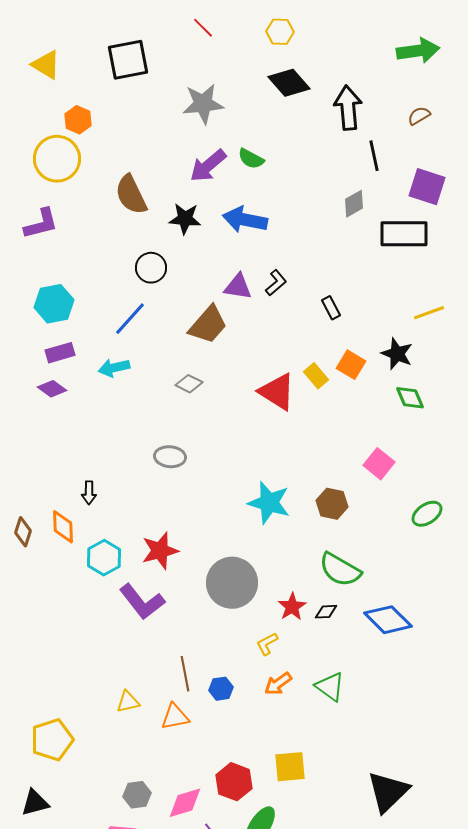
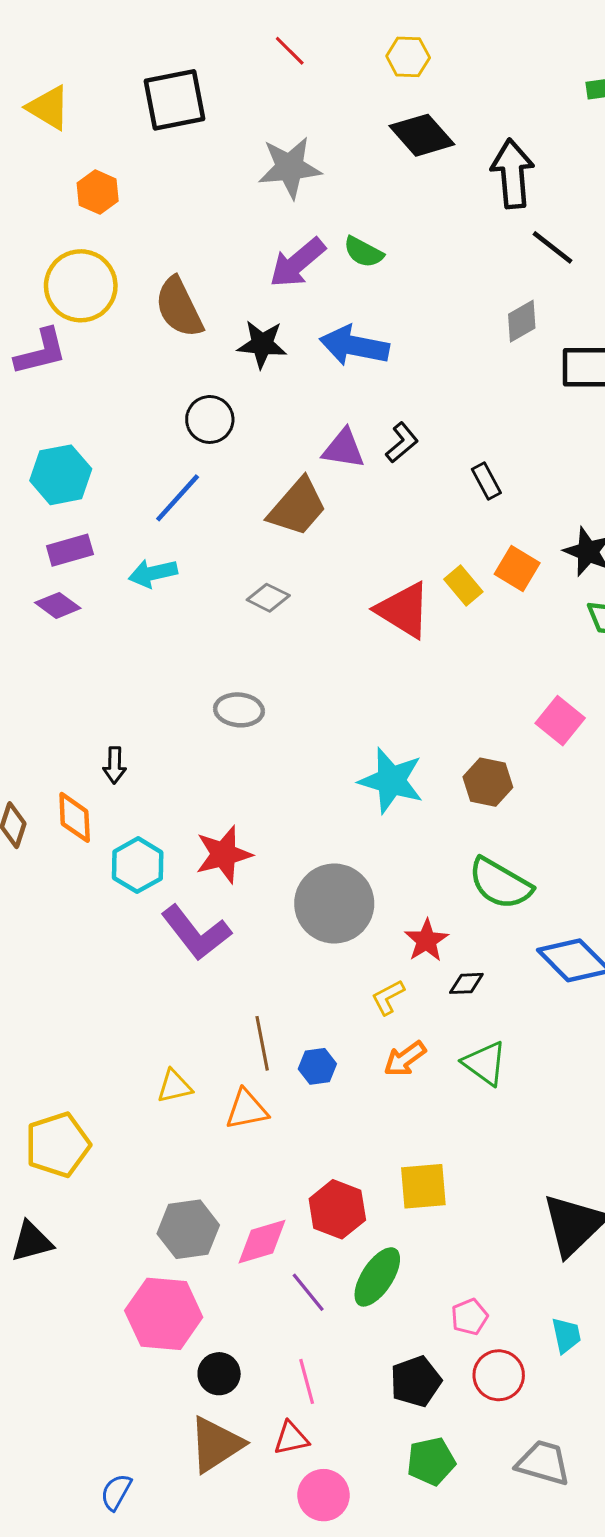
black line: (374, 156) -> (552, 247), turned -40
yellow circle: (57, 159) -> (81, 286), moved
black diamond: (326, 612) -> (466, 983), moved
gray hexagon: (137, 795) -> (188, 1229), size x1.4

